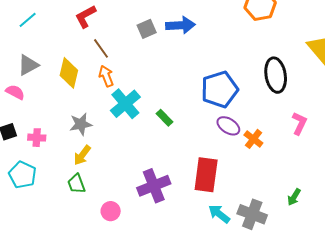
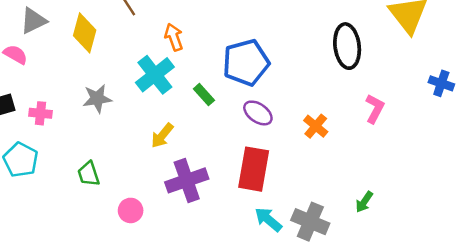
orange arrow: (106, 76) -> (174, 37), moved
blue pentagon: (220, 89) -> (246, 63), moved
purple ellipse: (228, 126) -> (258, 113), moved
yellow arrow: (82, 155) -> (162, 136), moved

